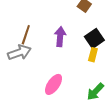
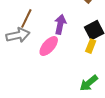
pink ellipse: (54, 84) -> (49, 46), moved

